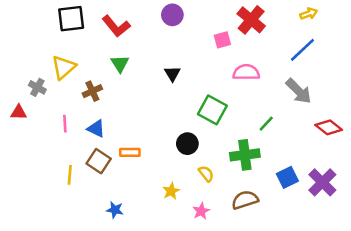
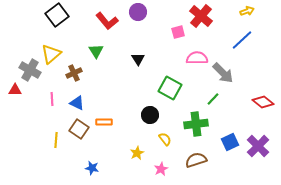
black square: (71, 19) -> (57, 15), turned -30
red L-shape: (116, 26) -> (107, 21), moved
gray cross: (37, 87) -> (30, 70), size x1.5
gray arrow: (299, 91) -> (223, 73), moved

